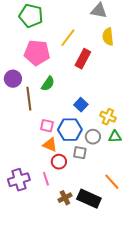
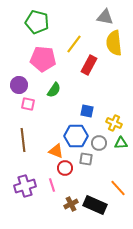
yellow semicircle: (108, 37) -> (114, 43), size x1.4
brown line: (29, 99) -> (23, 140), moved
blue square: (81, 105) -> (87, 111), turned -32
pink square: (47, 126) -> (28, 104), moved

